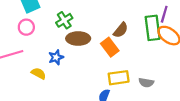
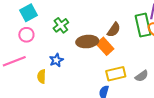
brown ellipse: (78, 39) -> (87, 42), moved
yellow semicircle: (39, 73) -> (42, 76), turned -112
gray semicircle: (146, 83) -> (142, 76), turned -40

